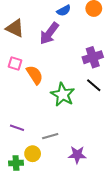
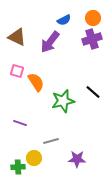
purple cross: (93, 57) -> (92, 39), moved
green star: (63, 95) -> (63, 101), turned 30
purple line: (17, 128) -> (20, 123), moved

